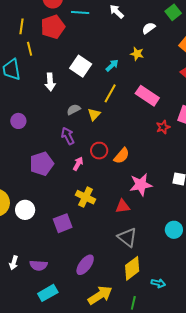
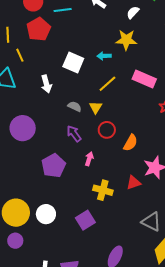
yellow star: (137, 54) -> (126, 40), size x1.5
cyan arrow: (112, 65) -> (104, 56), turned -128
yellow line: (110, 93) -> (107, 84), turned 30
gray semicircle: (74, 110) -> (75, 106), turned 64
purple circle: (18, 121) -> (23, 128), size x1.6
red circle: (99, 151) -> (107, 130), moved
red triangle: (123, 206) -> (133, 183), moved

